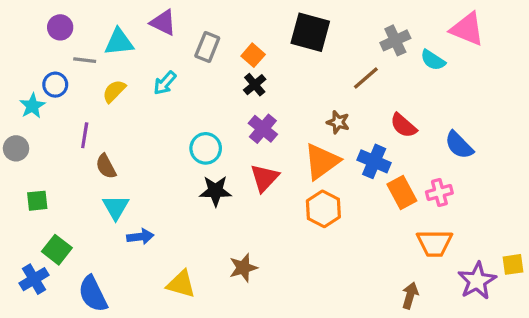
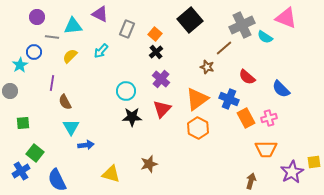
black square: (310, 32) -> (190, 20), turned 35
gray cross: (395, 40) -> (242, 25), size x1.4
brown star: (338, 122) -> (207, 67), moved

